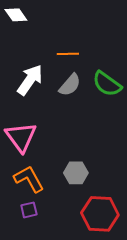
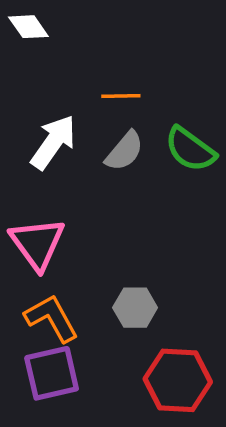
purple square: (29, 210) -> (52, 373), size x1.8

